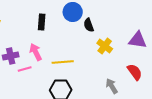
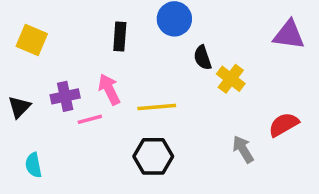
black semicircle: (89, 25) -> (203, 58), moved
purple triangle: (138, 40) -> (289, 35), moved
red semicircle: (135, 72) -> (284, 125), turned -84

